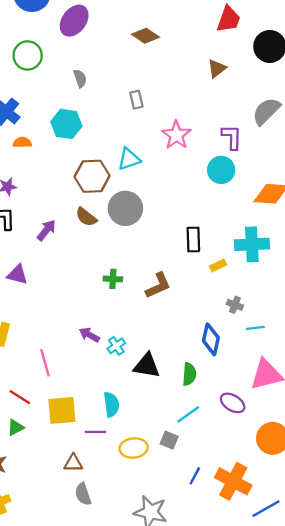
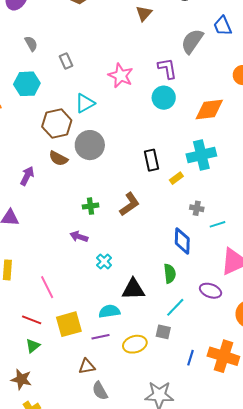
gray rectangle: (136, 100) -> (66, 61), moved
purple arrow: (89, 335) -> (79, 237), moved
black triangle: (147, 366) -> (133, 289), moved
cyan semicircle: (111, 404) -> (109, 311), turned -80

